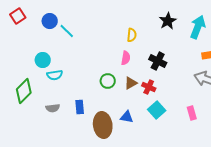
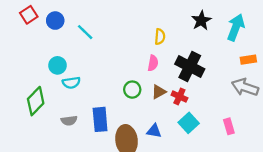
blue circle: (50, 21) -> (55, 21), moved
black cross: (158, 61) -> (190, 67), size x1.4
blue rectangle: (80, 107) -> (100, 119), size x1.5

